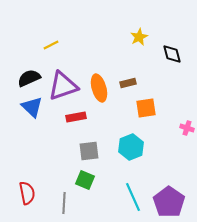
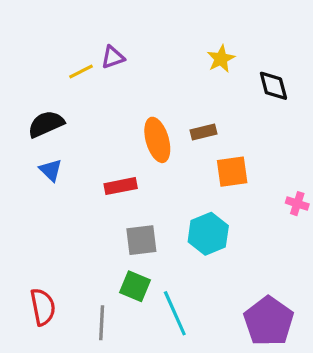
purple triangle: (63, 86) -> (113, 57), moved, size x0.5
blue triangle: (32, 107) -> (51, 170), size x0.7
cyan line: (133, 197) -> (175, 313), moved

